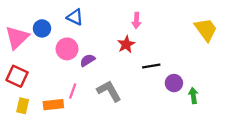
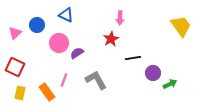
pink triangle: (17, 38) -> (15, 33), size x0.6
green arrow: (193, 96) -> (170, 84), turned 72
orange rectangle: (53, 105) -> (47, 92), turned 60

